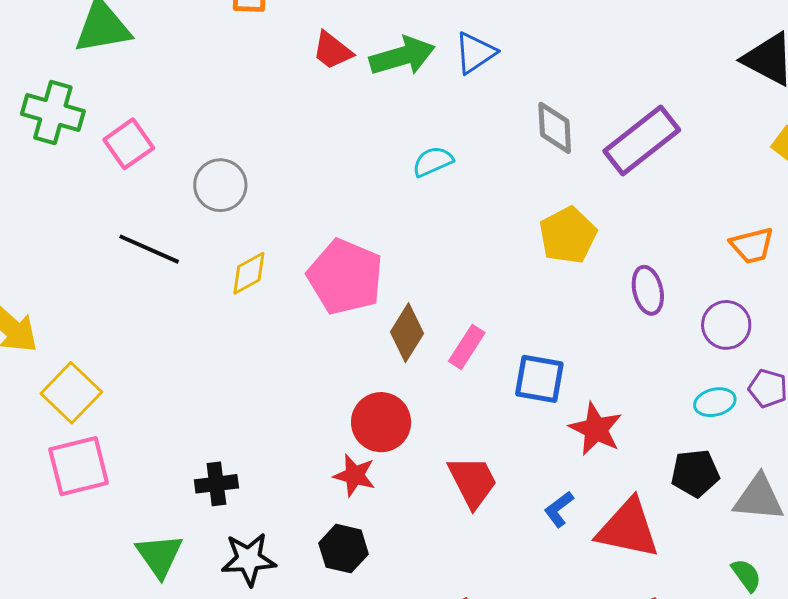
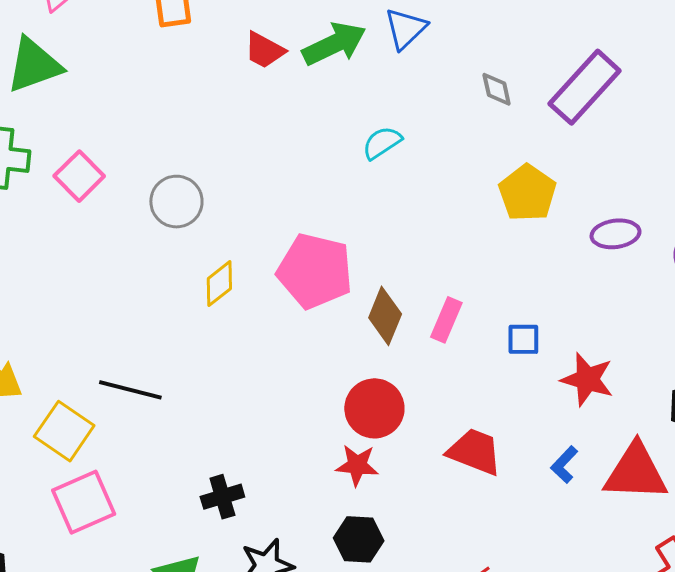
gray diamond: (555, 128) -> (497, 89), size x0.7
black line: (149, 249) -> (130, 390), moved
purple ellipse: (648, 290) -> (615, 234), turned -75
blue square: (539, 379) -> (523, 339), size x0.7
red trapezoid: (473, 482) -> (475, 452), turned -32

